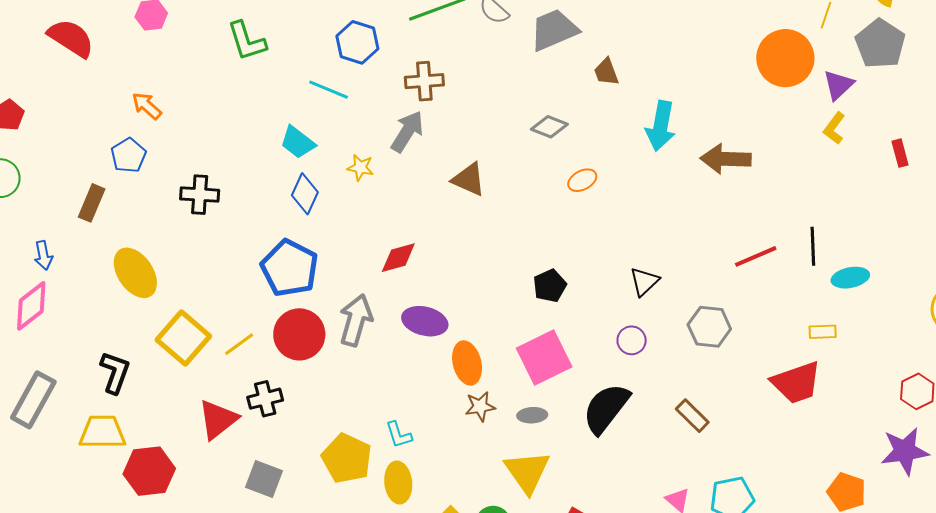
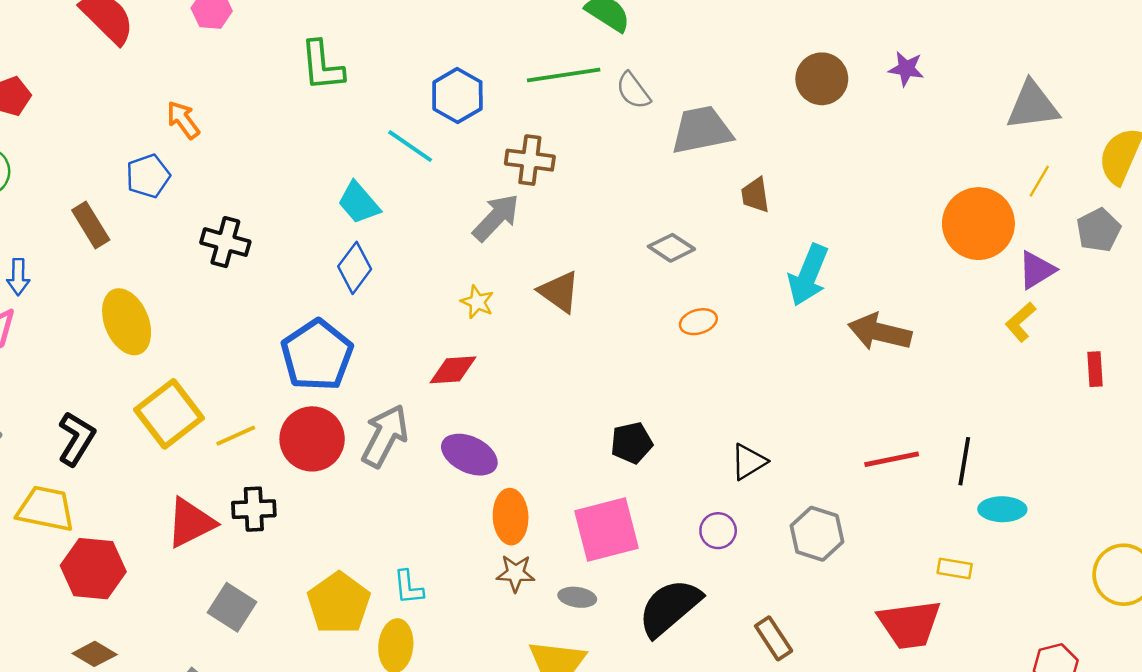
gray pentagon: (880, 44) -> (1099, 230), size x0.7
yellow star: (360, 167) -> (477, 302), moved
brown rectangle: (92, 203) -> (91, 225), turned -66

